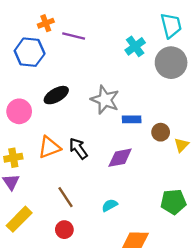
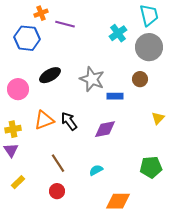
brown circle: (161, 132) -> (140, 79), moved
yellow rectangle: (19, 219) -> (18, 182), size x0.6

